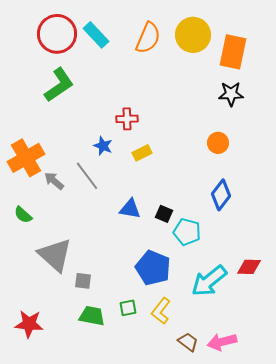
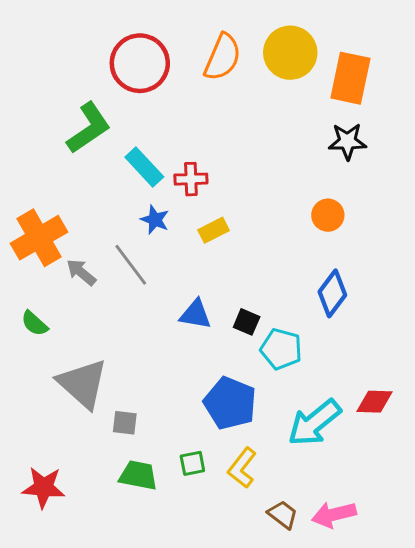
red circle: (57, 34) -> (140, 63), moved
cyan rectangle: (96, 35) -> (144, 167), moved

